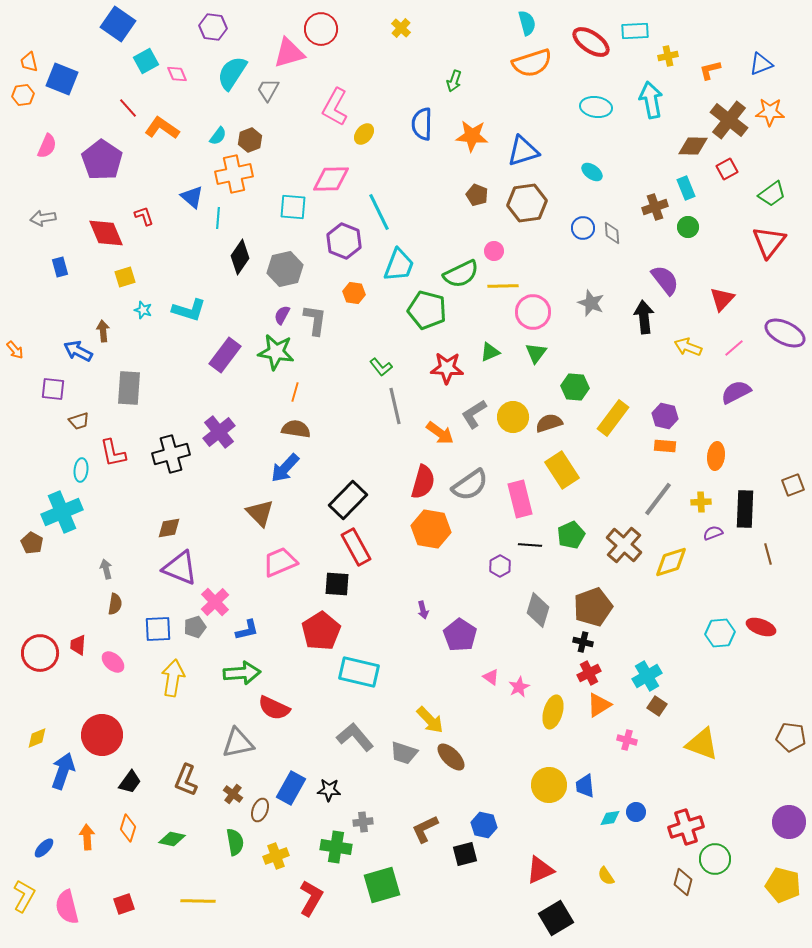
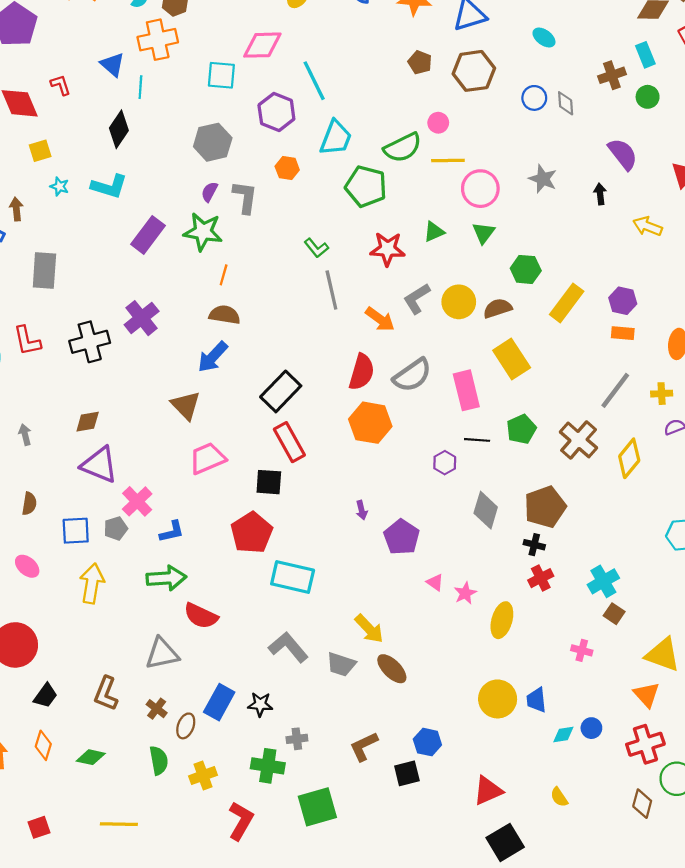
black diamond: (240, 257) -> (119, 129), moved
black arrow: (644, 317) -> (600, 194), size x0.6
yellow diamond: (671, 562) -> (629, 458), turned -33
gray arrow: (106, 569) -> (25, 435), moved
orange triangle: (599, 705) -> (646, 695), moved, turned -40

